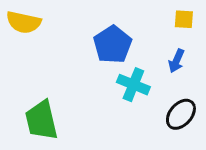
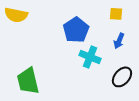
yellow square: (184, 19) -> (116, 14), moved

